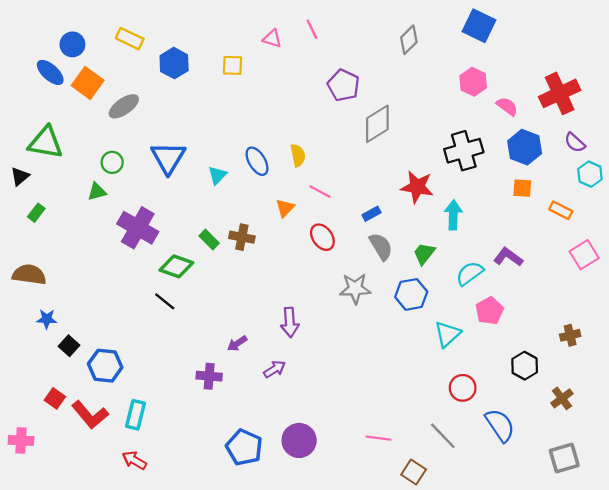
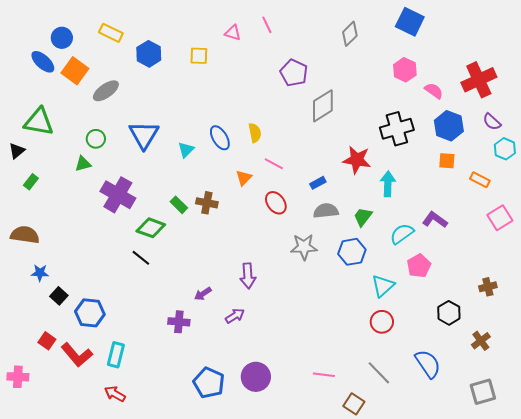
gray semicircle: (381, 247) -> (326, 211), turned -65
red circle: (463, 388) -> (382, 322), moved

